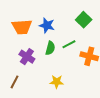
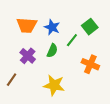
green line: (69, 44) -> (72, 40), moved, turned -32
yellow star: (57, 82) -> (54, 85), size x1.5

